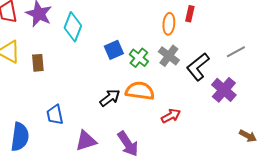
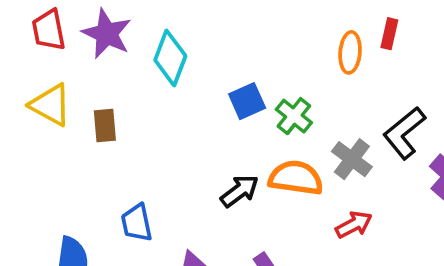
gray cross: (169, 56) -> (352, 159), moved

